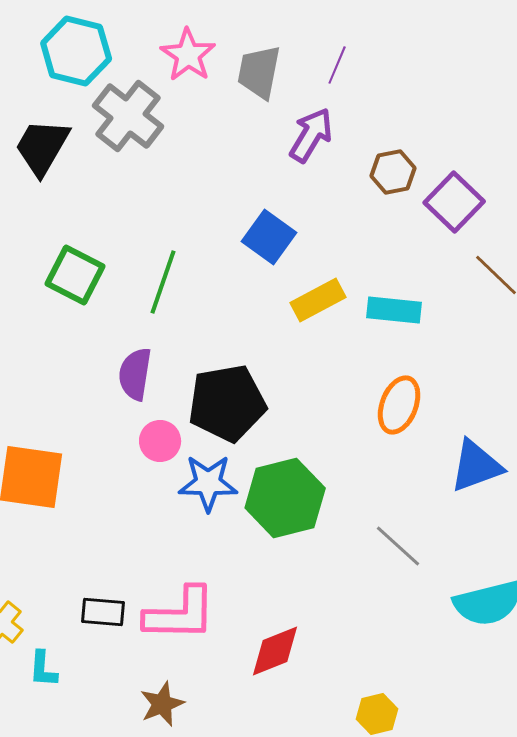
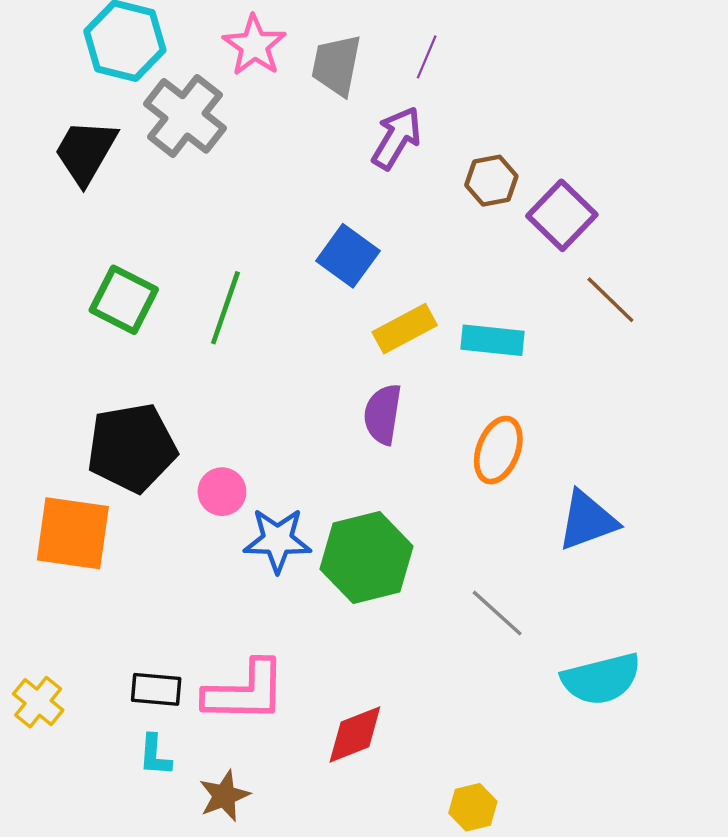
purple semicircle: (135, 374) -> (383, 414), moved
black pentagon: (227, 403) -> (132, 448), moved
cyan L-shape: (43, 669) -> (155, 755), moved

